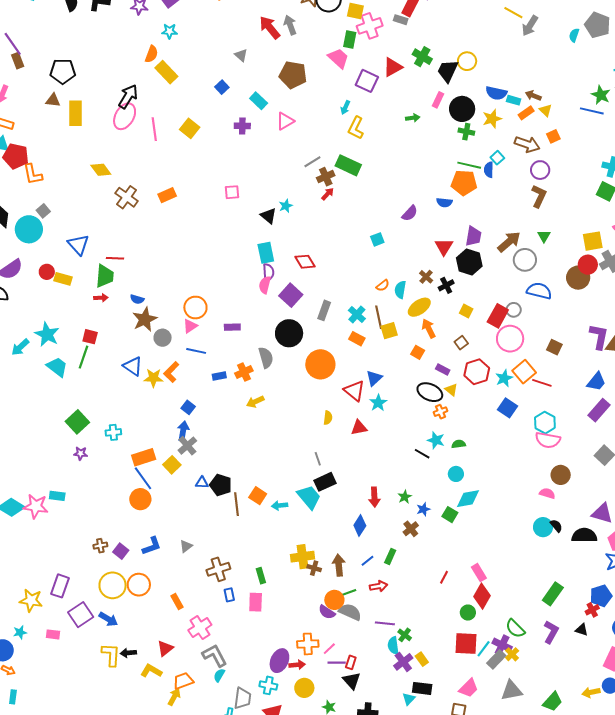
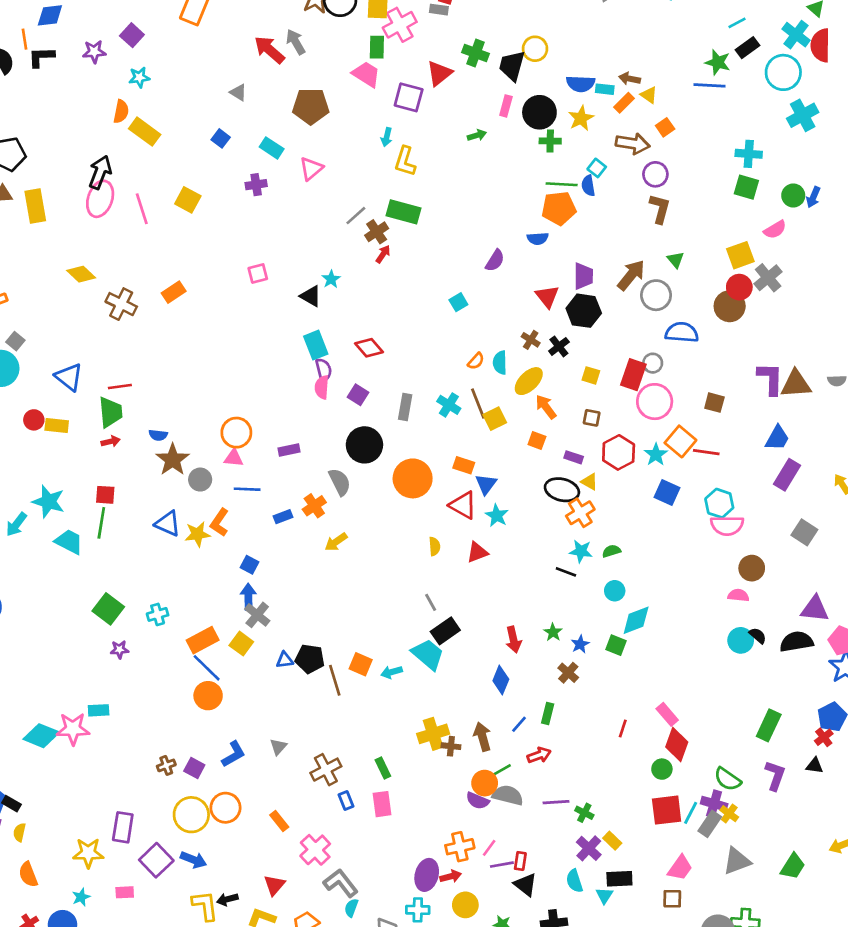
purple square: (291, 295) -> (358, 395), size x0.7
pink triangle: (190, 326) -> (234, 458), turned 49
orange rectangle: (357, 339) -> (464, 465), moved
brown square: (461, 343) -> (592, 418), turned -32
orange cross: (441, 412) -> (580, 513), size x1.5
cyan semicircle: (393, 646) -> (574, 881), moved

